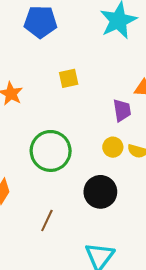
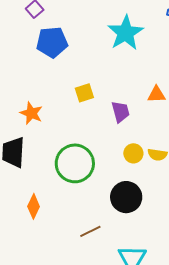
purple trapezoid: (122, 110) -> (120, 112), moved
brown line: (47, 220) -> (90, 231), moved, turned 45

